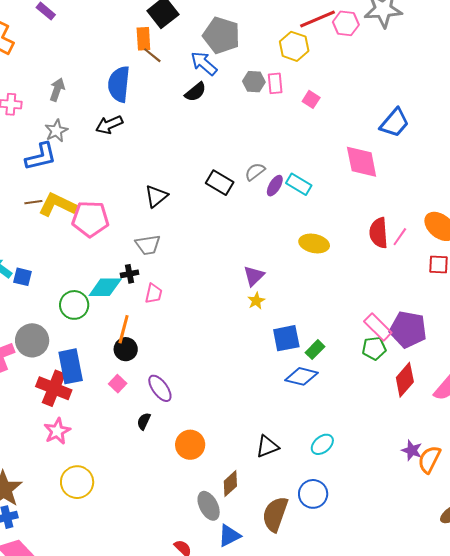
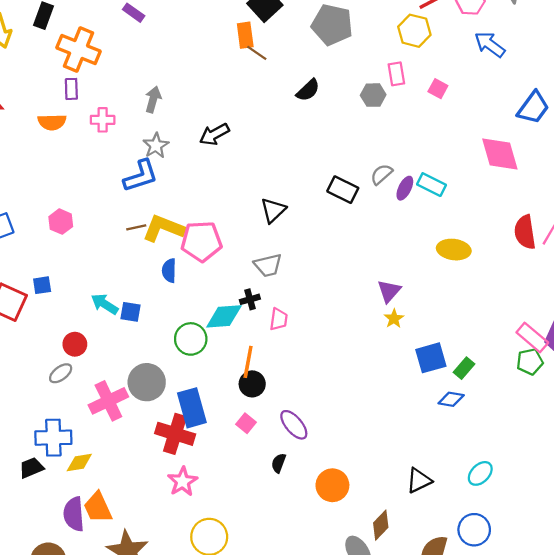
blue arrow: (204, 63) -> (490, 44), moved
gray hexagon: (254, 82) -> (373, 95), moved
blue semicircle: (119, 84) -> (169, 271), moved, size x0.6
blue diamond: (301, 376) -> (451, 399), size x0.7

